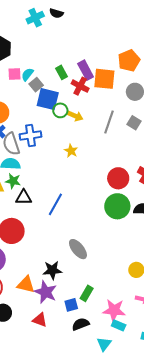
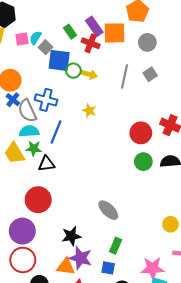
gray square: (134, 123) -> (150, 74), turned 32
blue cross: (31, 136) -> (46, 100), turned 30
blue line: (55, 204) -> (56, 132), moved
green circle: (117, 206) -> (143, 162), size x0.7
black star: (52, 270) -> (71, 236), moved
orange triangle: (26, 284) -> (66, 267), moved
green rectangle: (87, 293) -> (116, 246), moved
blue square: (71, 305) -> (108, 268), turned 32

